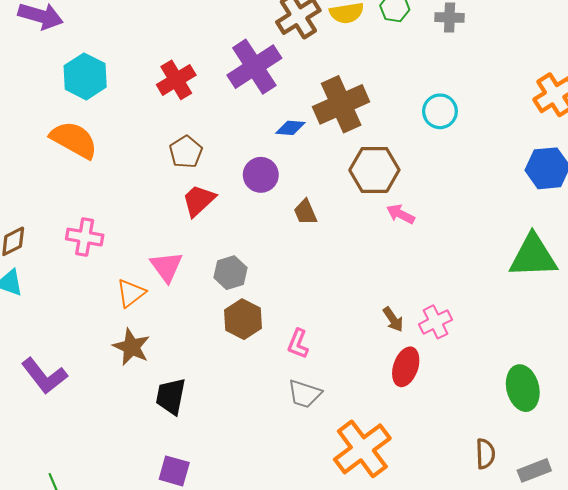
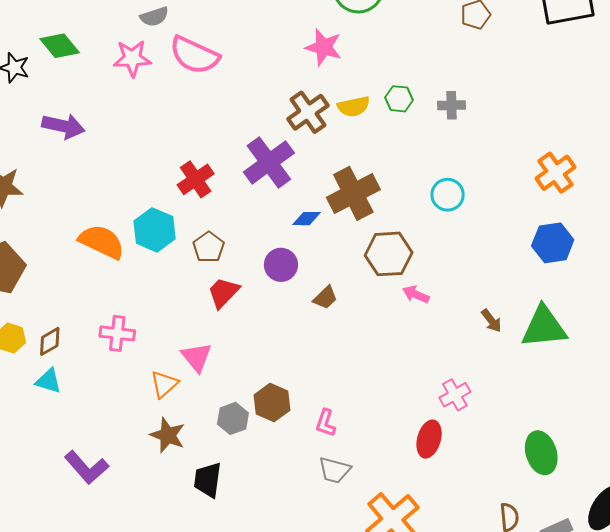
cyan hexagon: (85, 76) -> (155, 230), moved
brown trapezoid: (305, 212) -> (325, 298), turned -108
gray hexagon: (230, 273) -> (233, 418), moved
brown arrow: (393, 319) -> (491, 321), moved

